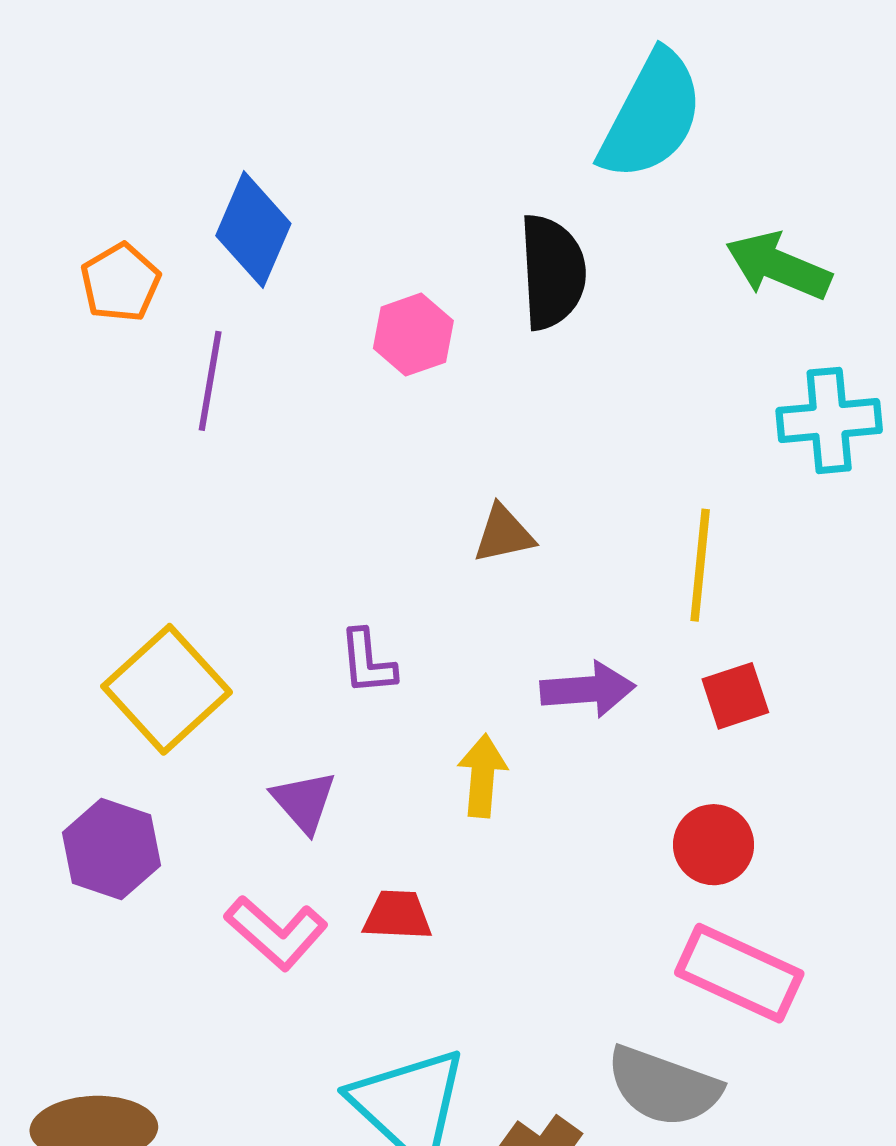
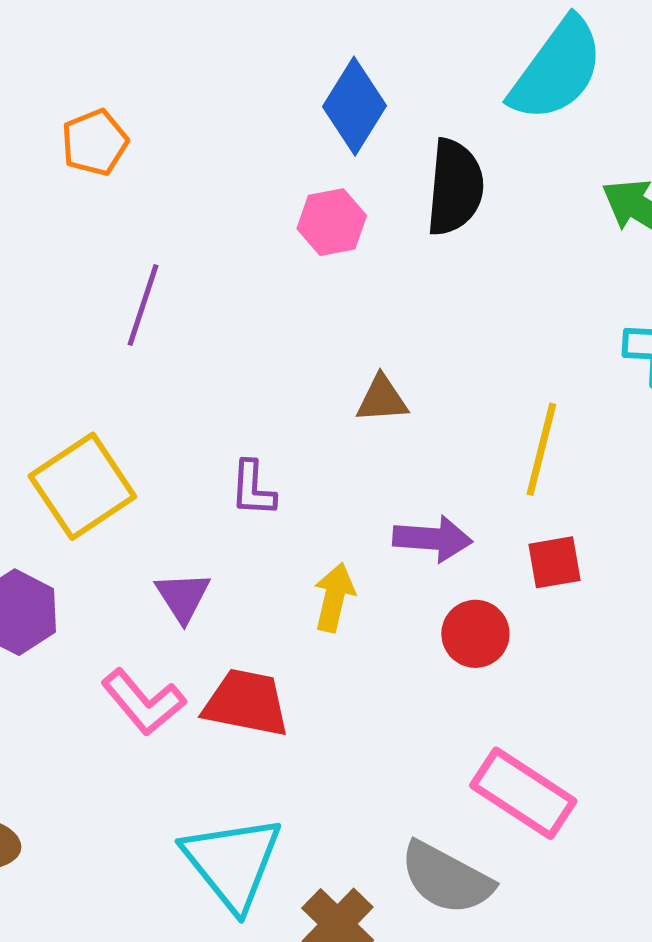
blue diamond: (253, 230) -> (354, 106), moved
purple line: (210, 381) -> (143, 305), moved
red circle: (714, 845) -> (475, 634), moved
red trapezoid: (397, 915) -> (246, 703), size x1.5

